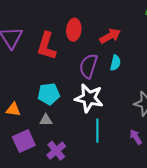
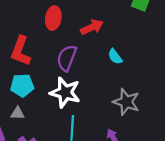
red L-shape: (47, 46) -> (21, 51), moved
cyan semicircle: (115, 63) -> (115, 57), moved, turned 126

